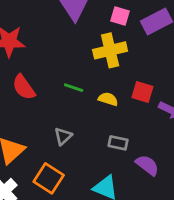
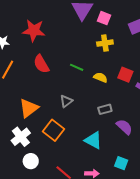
pink square: (120, 16) -> (104, 18), moved
yellow cross: (110, 50) -> (105, 43), size x0.7
gray rectangle: (118, 143) -> (105, 109), turned -32

